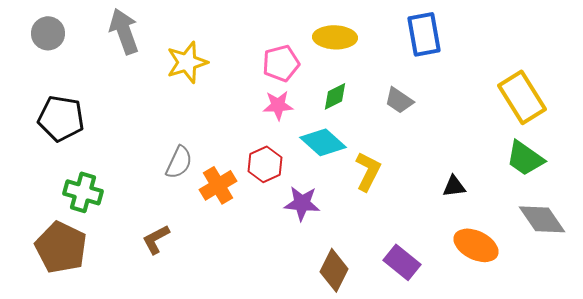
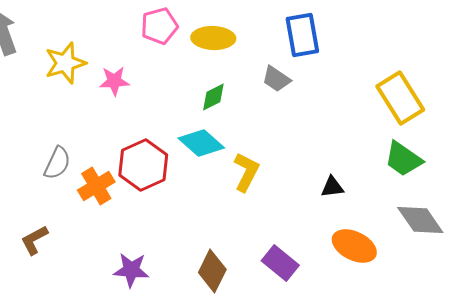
pink pentagon: (281, 63) -> (159, 26), moved
gray trapezoid: (399, 100) -> (276, 79), moved
pink star: (278, 105) -> (114, 81), moved
red hexagon: (265, 164) -> (143, 165), size x1.4
purple star: (302, 203) -> (131, 270), moved

